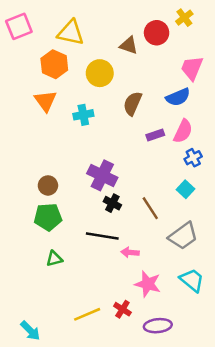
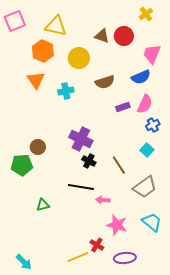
red circle: (157, 33) -> (124, 36), moved
brown semicircle: (133, 103) -> (105, 82), turned -132
green pentagon: (48, 217) -> (22, 165), moved
yellow line: (87, 314) -> (78, 257), moved

